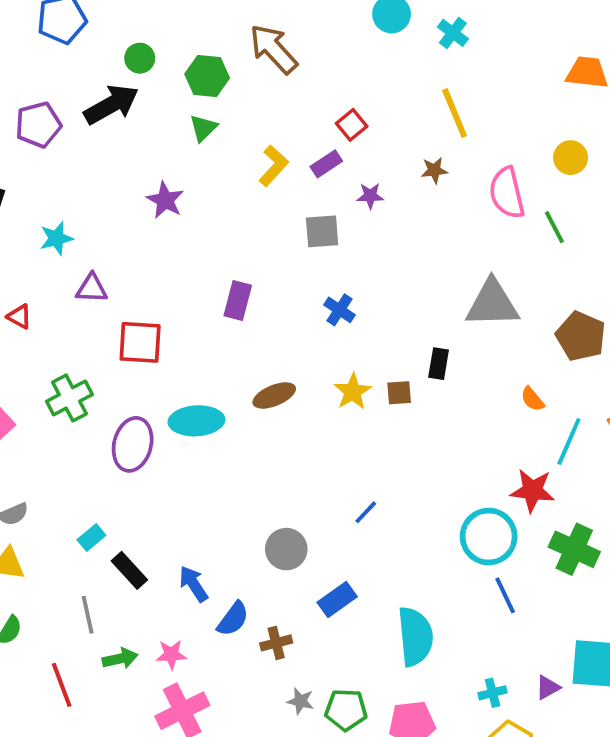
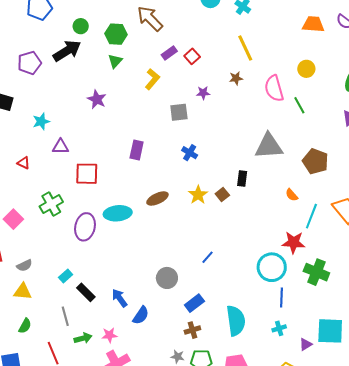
purple rectangle: (326, 164) -> (169, 53), moved
brown square: (399, 393) -> (222, 194), turned -32
blue line: (505, 595) -> (282, 297), turned 30
brown cross: (276, 643) -> (192, 330), moved
cyan cross: (492, 693) -> (279, 328), moved

